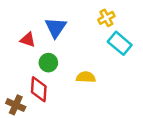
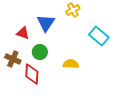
yellow cross: (106, 18) -> (73, 10), moved
brown cross: (16, 105) -> (13, 59), moved

